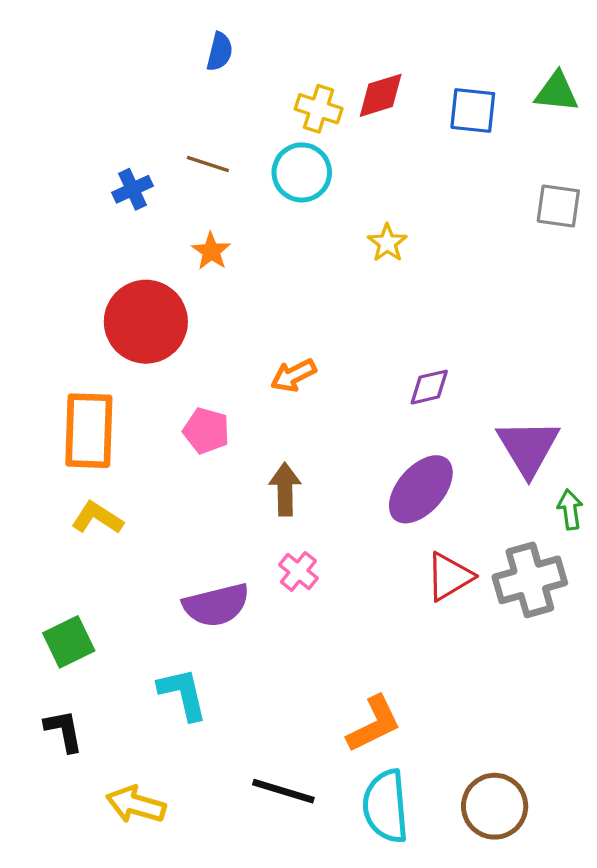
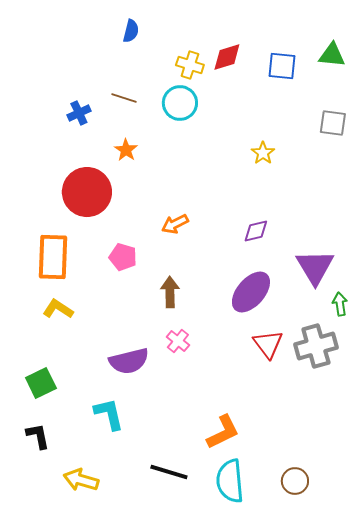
yellow star: (387, 243) -> (263, 153), moved
red triangle: (449, 577) -> (268, 344), turned -36
brown circle: (495, 806) -> (295, 481), size x0.7

